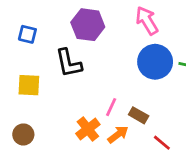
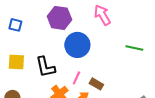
blue circle: (155, 62) -> (77, 45), moved
black L-shape: (69, 63) -> (45, 67), moved

